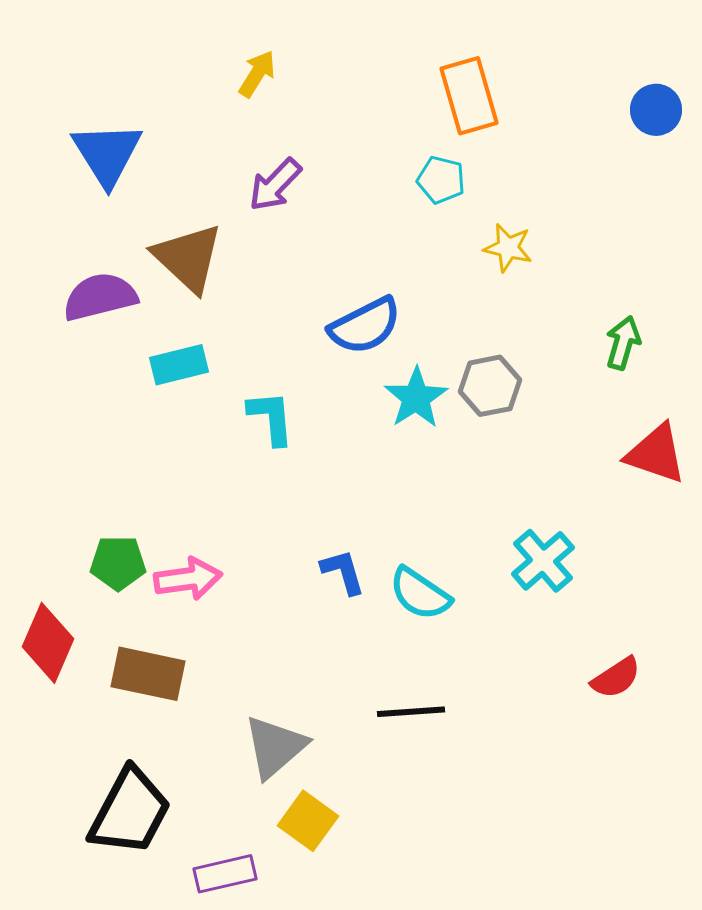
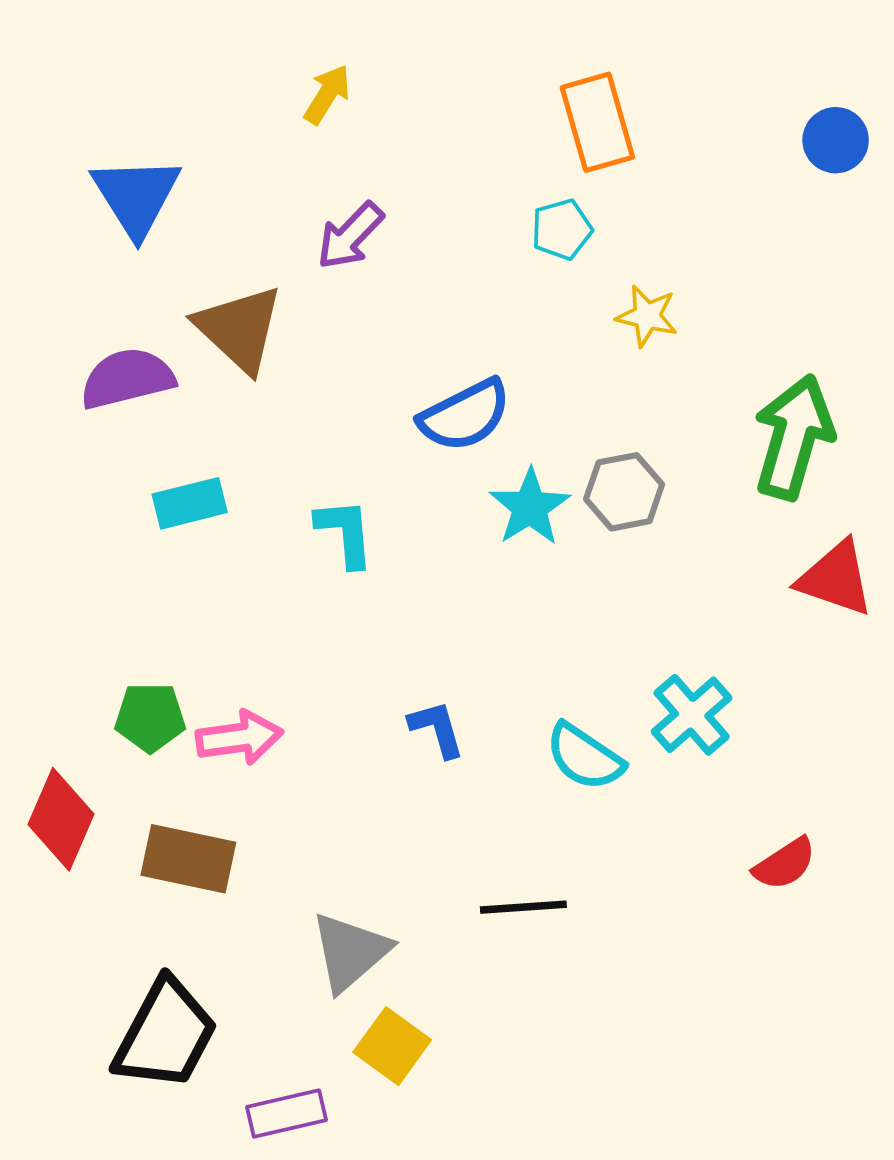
cyan pentagon: (441, 180) -> (562, 229), turned -30
green arrow: (623, 343) -> (794, 437), size x1.8
cyan rectangle: (179, 365) -> (190, 503), moved
cyan semicircle: (420, 594) -> (585, 757), moved

